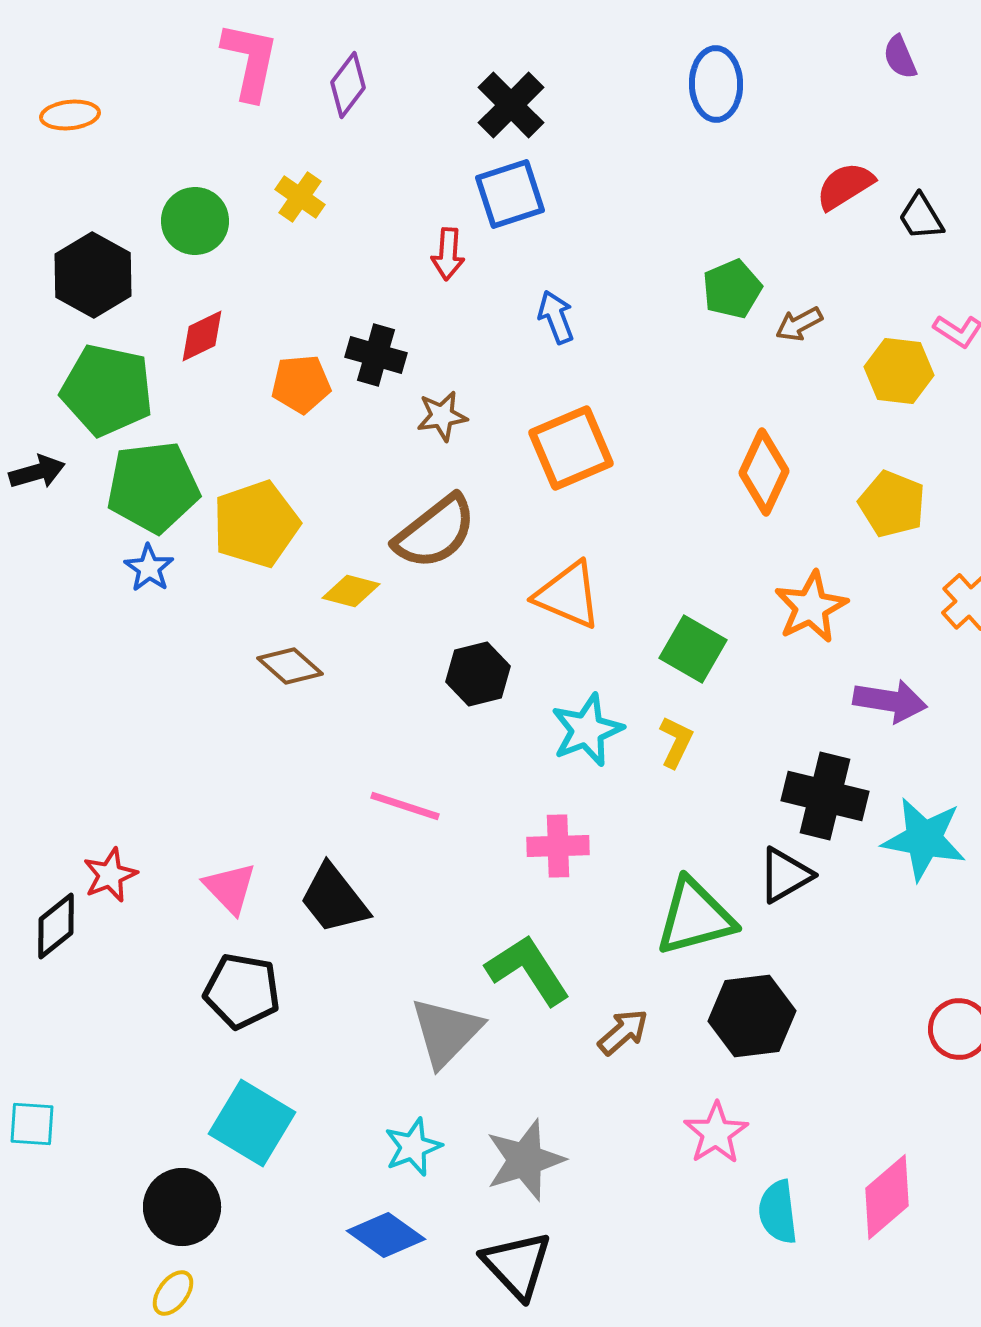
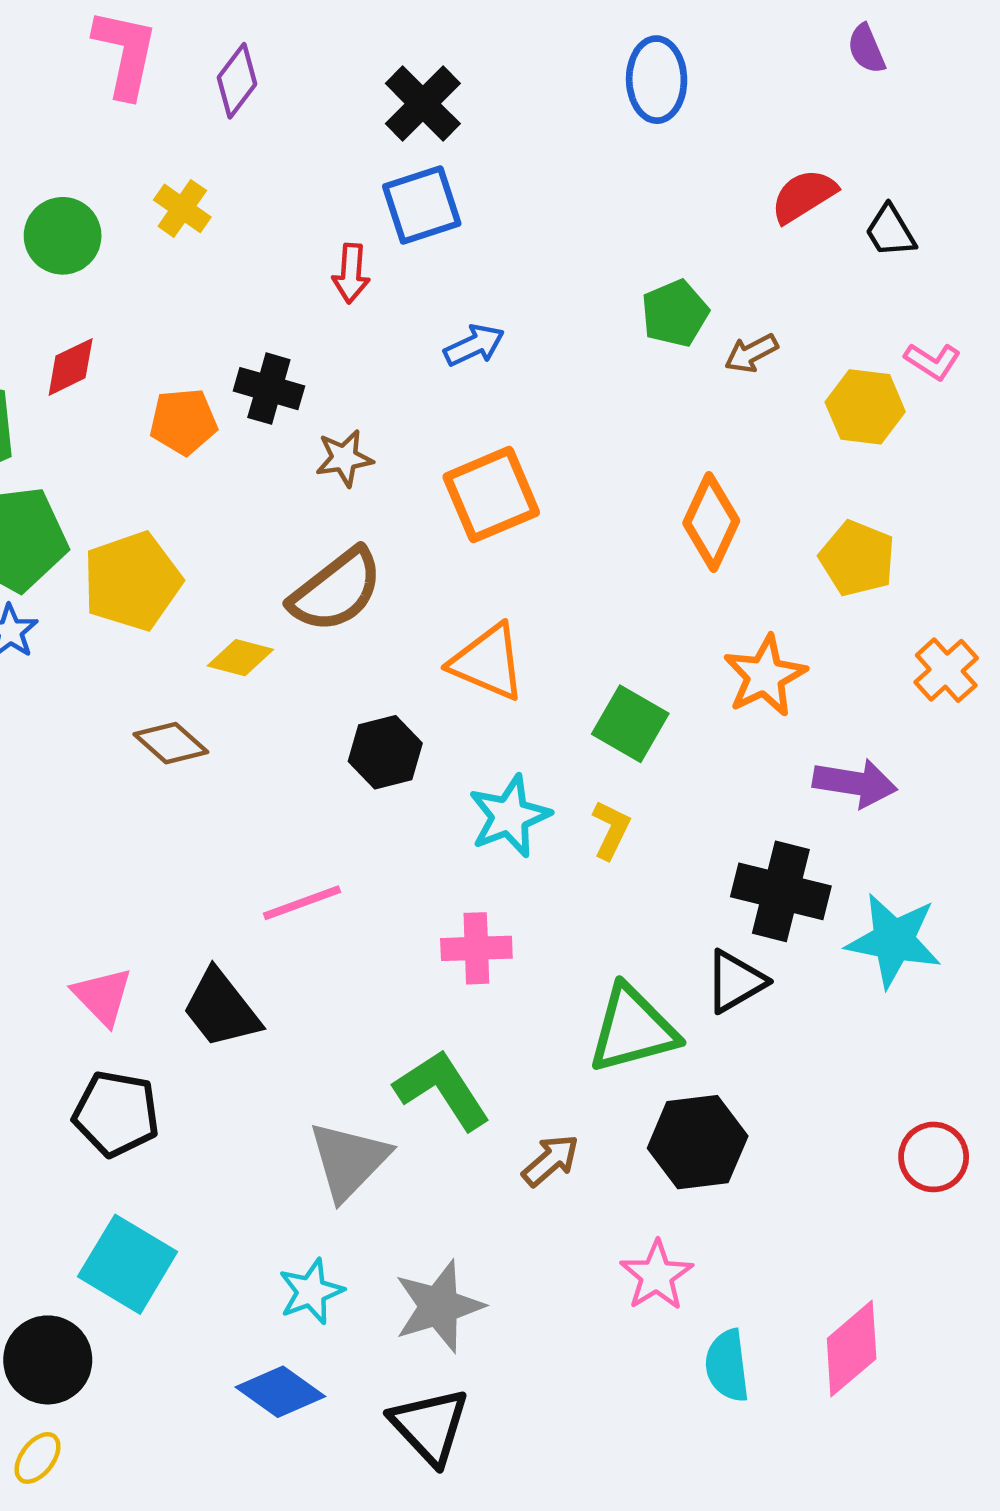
blue arrow: (556, 317) -> (474, 345), turned 86
pink line: (405, 806) -> (302, 903), turned -38

